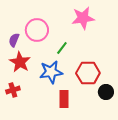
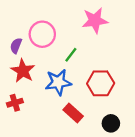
black circle: (106, 92) -> (111, 123), moved
red rectangle: (64, 99) -> (73, 113), turned -48

